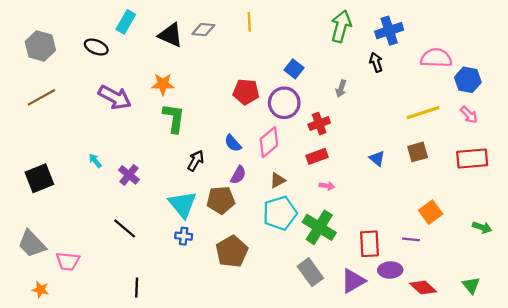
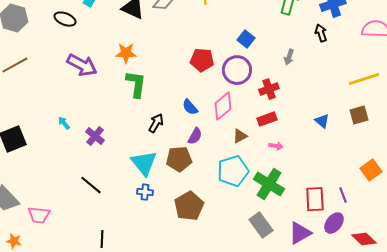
brown triangle: (278, 180) -> (240, 136), moved
purple line: (411, 239) -> (343, 195), moved, turned 63
purple ellipse: (390, 270) -> (334, 223), turned -50

